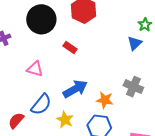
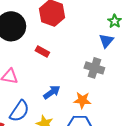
gray cross: (133, 87) -> (94, 68), moved
blue arrow: (75, 89) -> (52, 92), size x0.7

